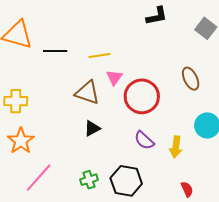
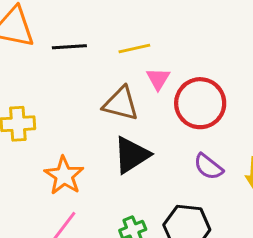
black triangle: (92, 128) -> (132, 155), size x1.6
orange star: (21, 141) -> (64, 176), moved

